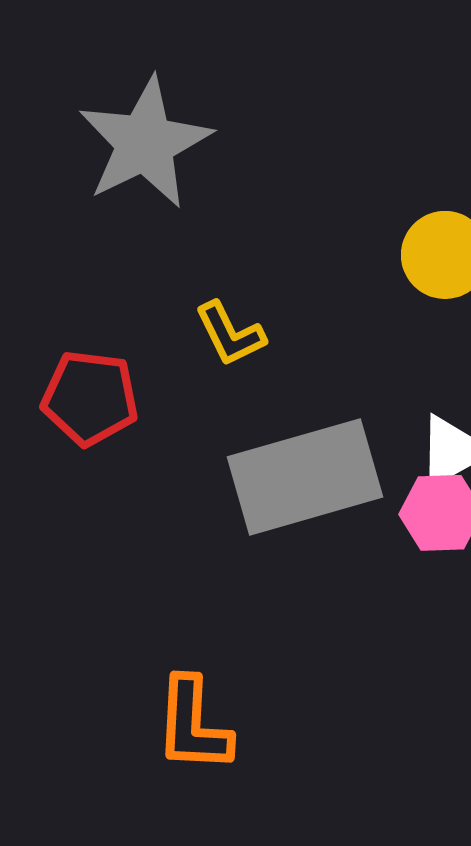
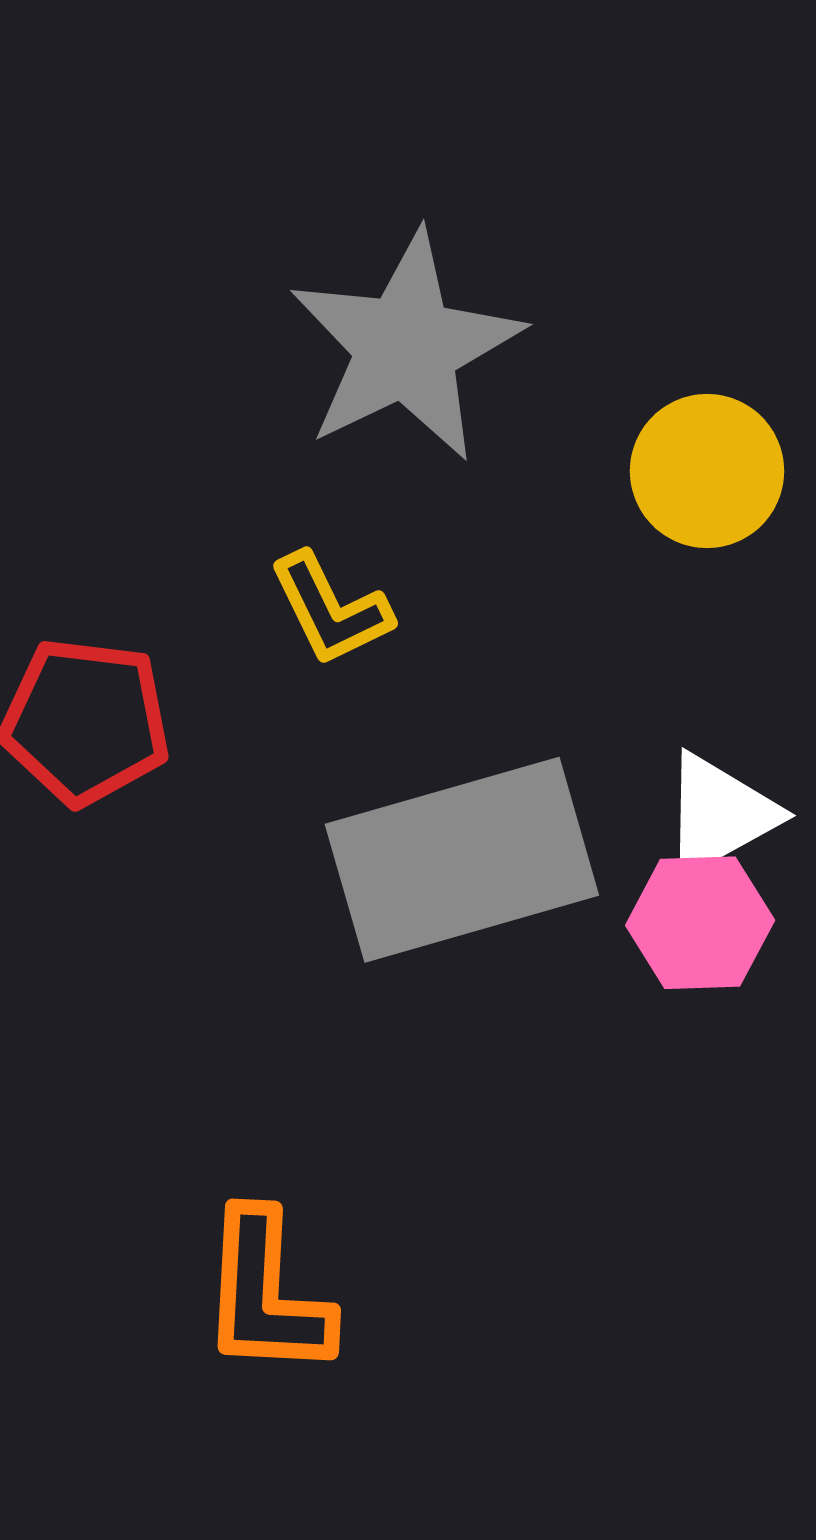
gray star: (145, 143) -> (406, 347), moved

